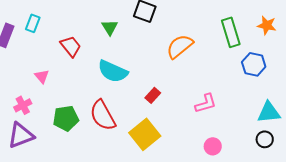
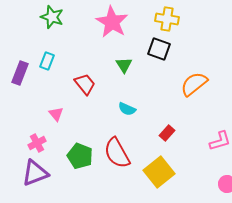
cyan semicircle: (113, 71) -> (127, 109), size x0.6
green pentagon: (66, 118) -> (80, 156), turned 30

